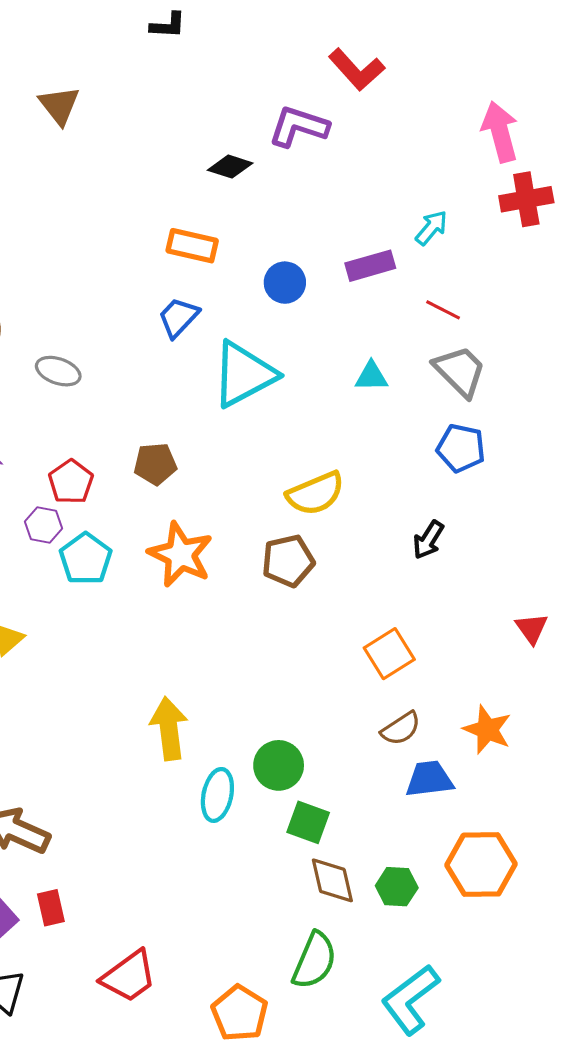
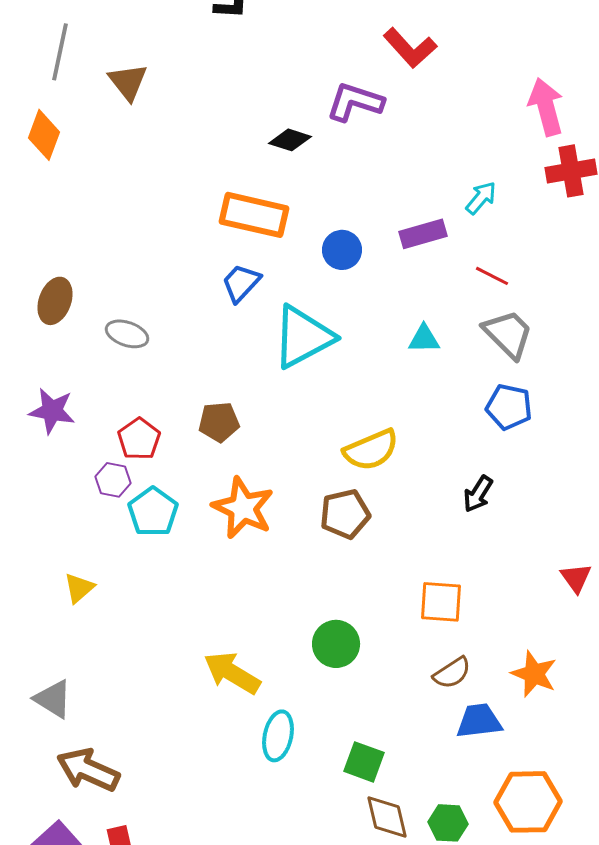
orange rectangle: (192, 246) -> (254, 215), size x1.4
orange square: (389, 654) -> (441, 602), turned 36
yellow arrow: (169, 729) -> (232, 673), turned -52
green circle: (279, 765) -> (336, 644), moved

